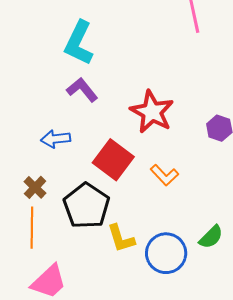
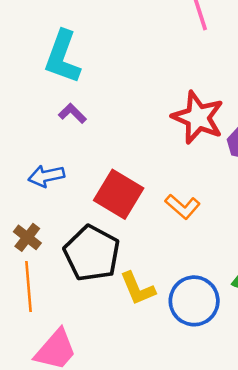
purple L-shape: (82, 90) -> (72, 113), size x0.7
red star: (152, 112) -> (198, 117), moved

